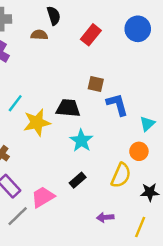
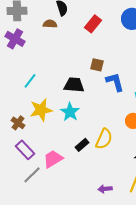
yellow star: (37, 123) -> (41, 110), moved
cyan star: (81, 141) -> (70, 112), moved
yellow semicircle: (121, 175) -> (104, 139), moved
purple arrow: (105, 217) -> (105, 189), moved

